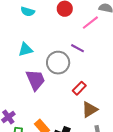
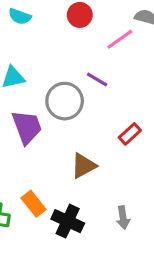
red rectangle: (79, 88) -> (130, 134), moved
brown triangle: (90, 110) -> (84, 166), moved

